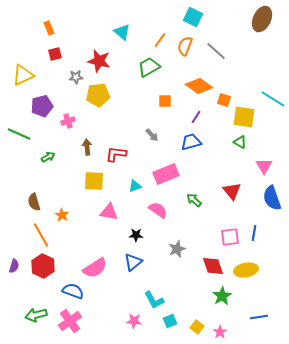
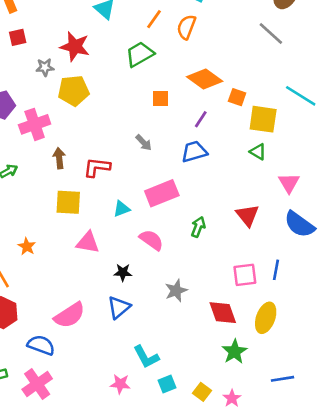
gray line: (216, 51) -> (271, 34), moved
pink cross: (68, 121) -> (35, 124), size x1.6
blue semicircle: (272, 198) -> (299, 224), turned -35
green arrow: (194, 200) -> (198, 227), turned 70
yellow ellipse: (246, 270) -> (266, 318), turned -60

